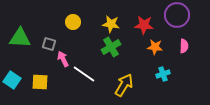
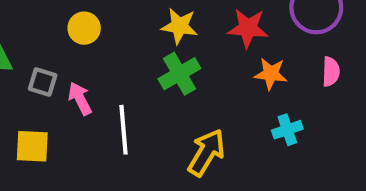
yellow circle: (73, 22) -> (84, 28), moved
gray square: (49, 44) -> (43, 82), moved
white line: (84, 74) -> (123, 130), turned 50

